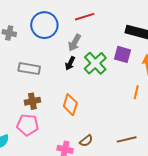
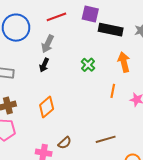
purple square: (122, 54) -> (90, 14), moved
green cross: (95, 63) -> (88, 65), moved, size x0.6
orange diamond: (70, 105) -> (47, 107), turned 35

